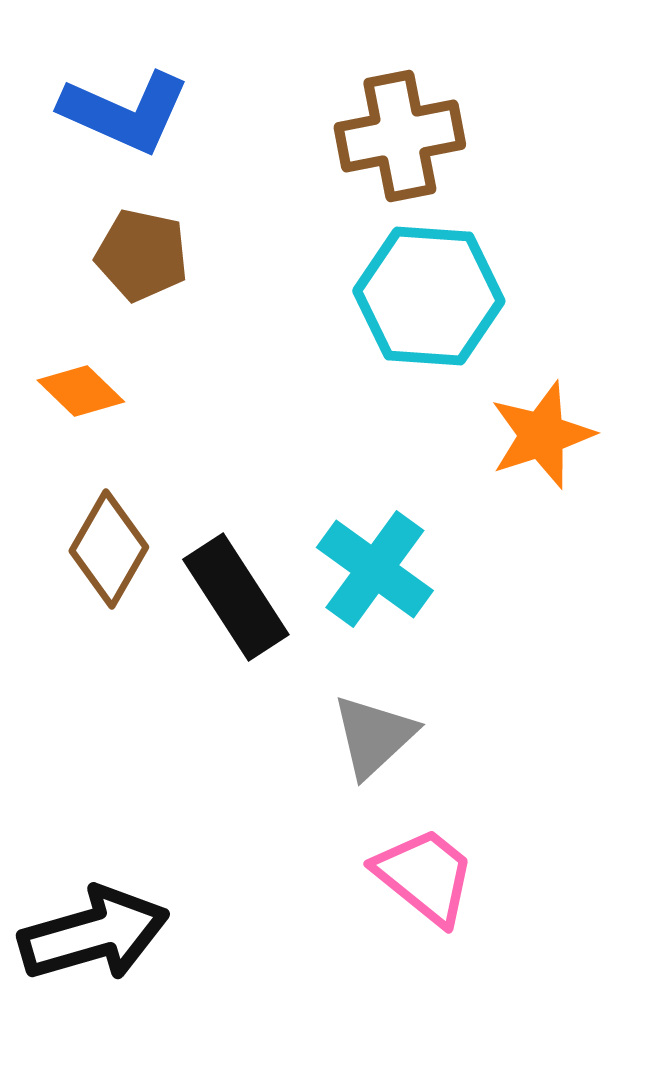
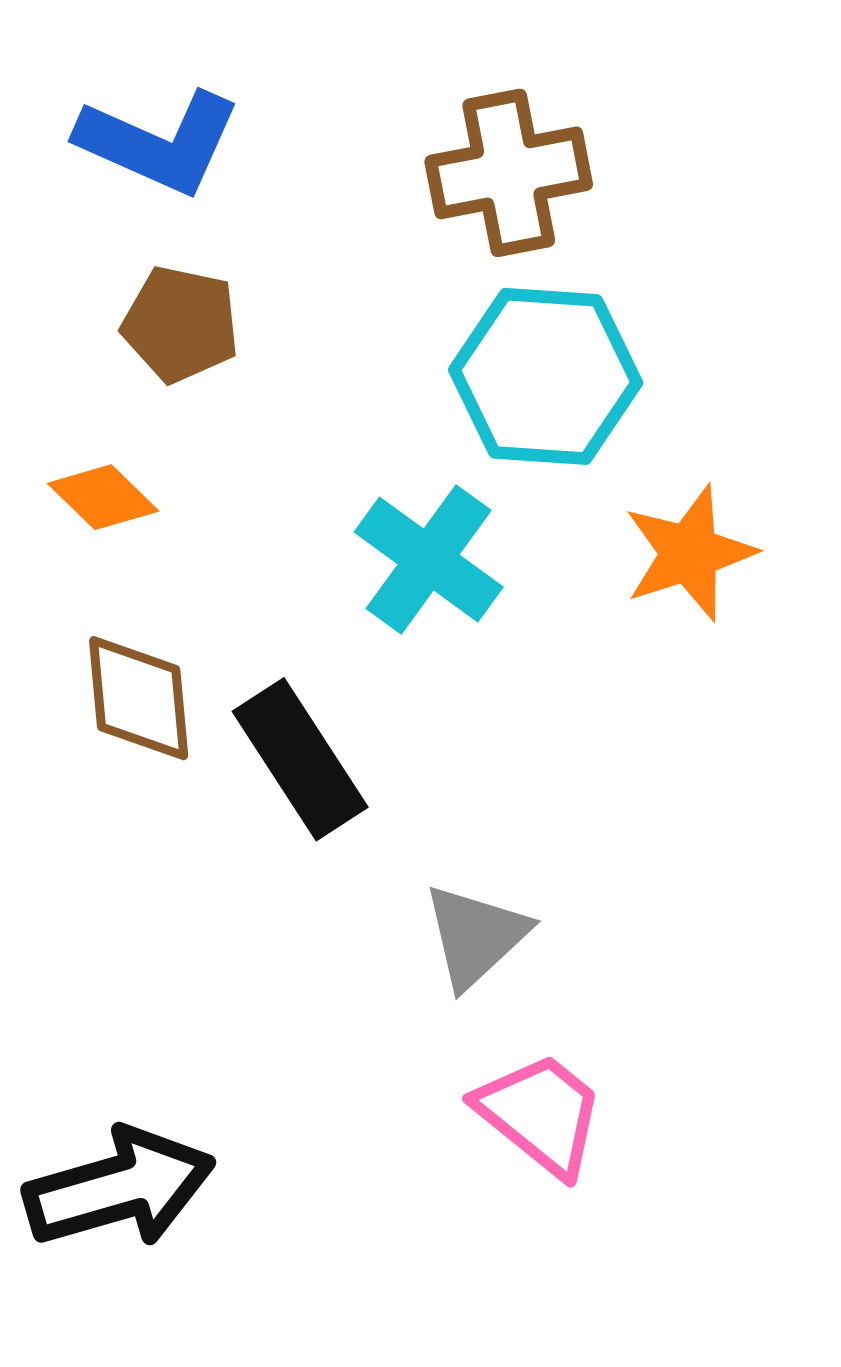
brown diamond: (109, 549) -> (139, 698), turned -35
cyan cross: (375, 569) -> (429, 559), moved

